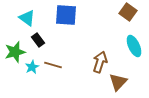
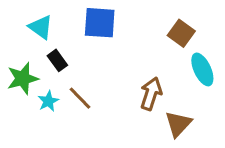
brown square: (128, 12) -> (181, 33), moved
brown line: (53, 65) -> (80, 98), turned 30

